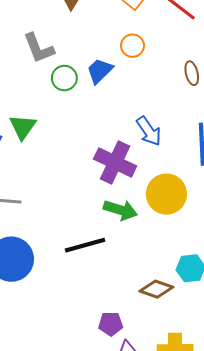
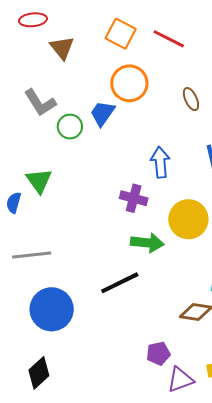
orange circle: (133, 46) -> (129, 83), size x1.6
blue arrow: (149, 131) -> (160, 162), turned -140
purple cross: (115, 162) -> (134, 198), size x0.7

